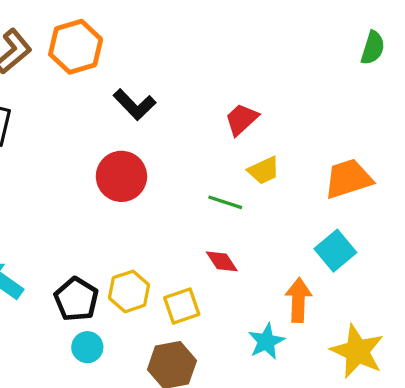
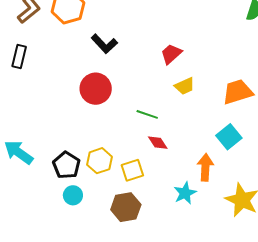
green line: (225, 202) -> (147, 114), moved

